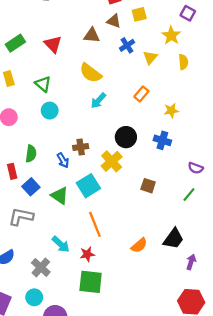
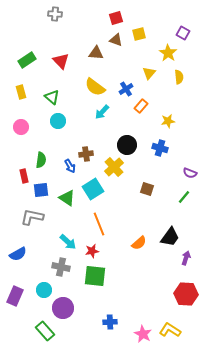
blue cross: (127, 45) -> (126, 89), moved
blue square: (31, 187) -> (41, 190), turned 35
gray cross: (41, 267) -> (61, 267), moved, turned -30

